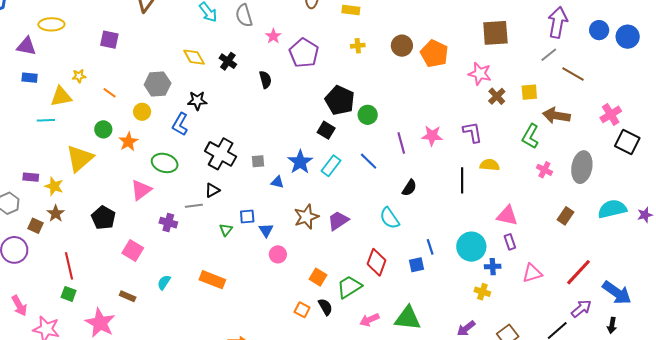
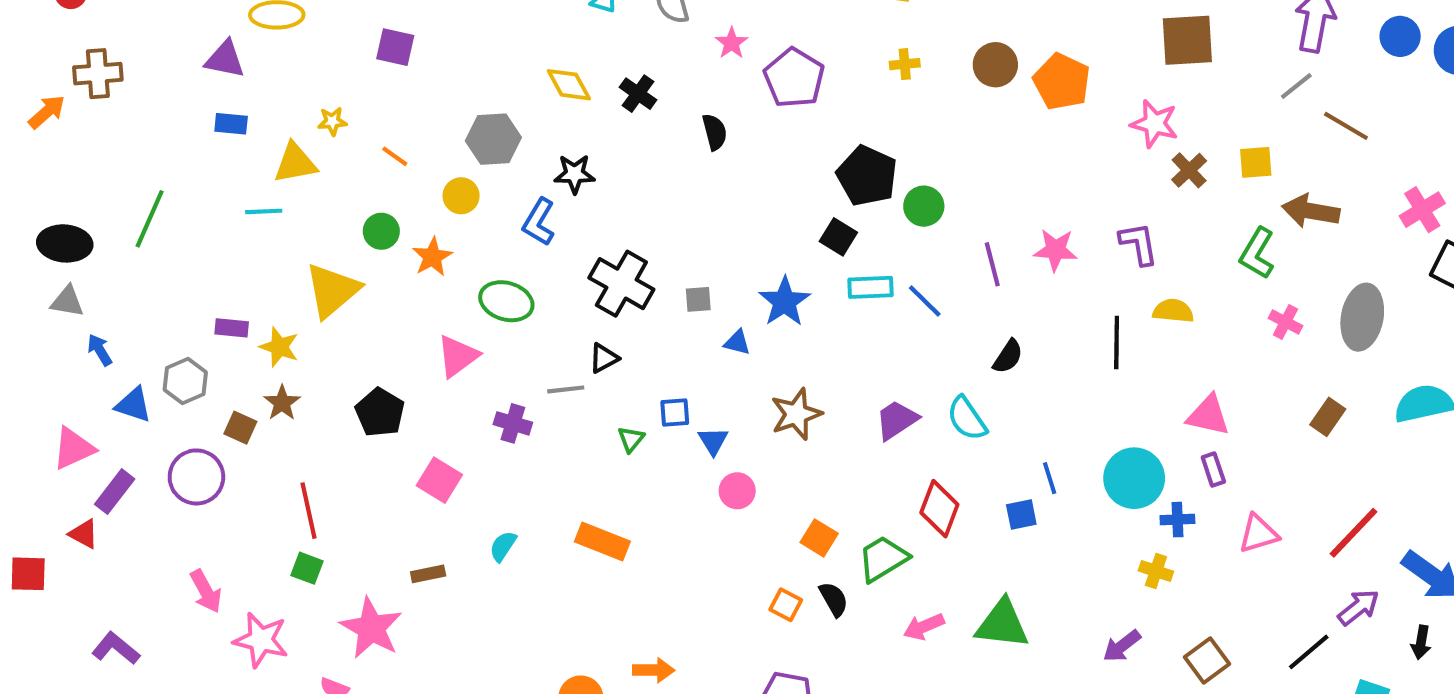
cyan rectangle: (331, 166) -> (870, 287), moved, turned 50
purple trapezoid: (338, 221) -> (897, 420), moved
brown rectangle: (128, 296) -> (428, 574), turned -35

